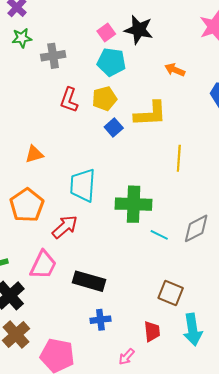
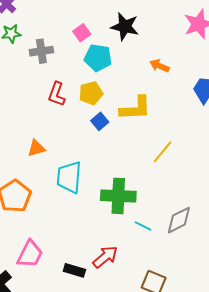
pink square: (106, 32) -> (82, 33), moved
orange triangle: (34, 154) -> (36, 148), moved
yellow line: (179, 158) -> (163, 152), turned 35
red arrow: (65, 227) -> (105, 257), moved
black rectangle: (89, 281) -> (74, 270), size x0.7

